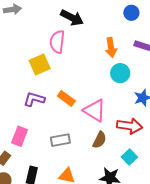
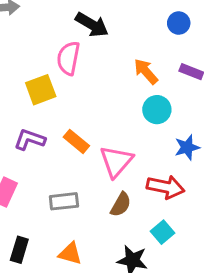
orange arrow: (111, 47) -> (146, 71), turned 144
pink triangle: (95, 110) -> (116, 161), turned 35

